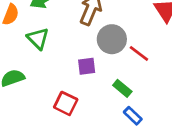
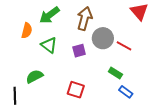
purple square: (87, 66) -> (79, 51), moved

